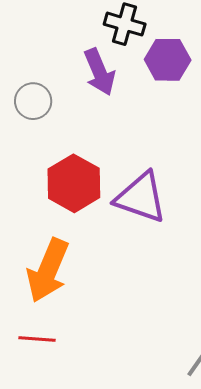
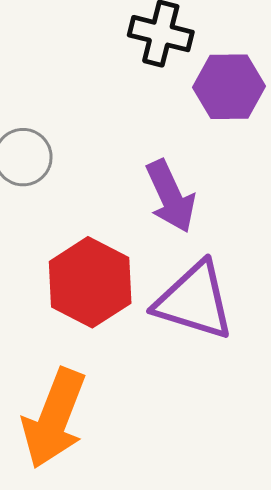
purple arrow: (99, 72) -> (171, 196), moved

